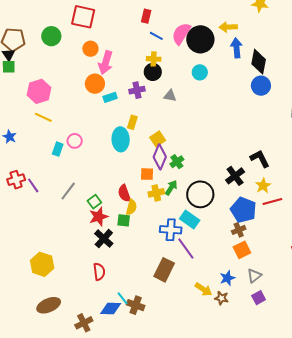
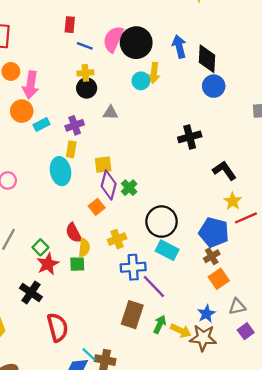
yellow arrow: (228, 27) -> (154, 73), moved, turned -72
purple cross: (137, 90) -> (75, 125), moved
yellow square: (158, 139) -> (103, 165), turned 35
orange square: (147, 174) -> (97, 207), turned -32
black cross: (235, 176) -> (190, 137), moved, turned 30
green arrow: (171, 188) -> (160, 324), moved
yellow cross: (156, 193) -> (117, 239), moved
cyan rectangle: (190, 220) -> (167, 250), moved
black cross: (104, 239) -> (31, 292), moved
red semicircle: (99, 272) -> (58, 327), size x1.4
gray triangle: (254, 276) -> (237, 307), turned 35
brown star: (222, 298) -> (203, 338), size x1.6

